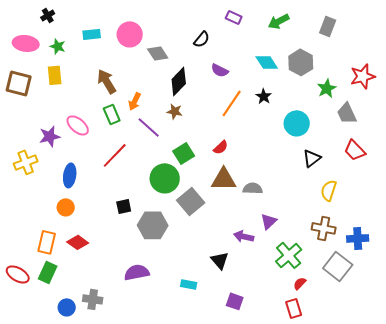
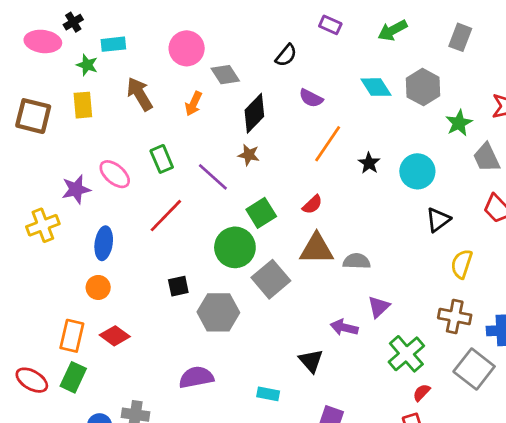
cyan rectangle: (92, 34) -> (113, 44), moved
pink ellipse: (26, 43) -> (43, 41), moved
brown arrow: (107, 81) -> (140, 94), moved
black star: (264, 96) -> (369, 163), moved
orange arrow: (135, 101) -> (194, 104), moved

